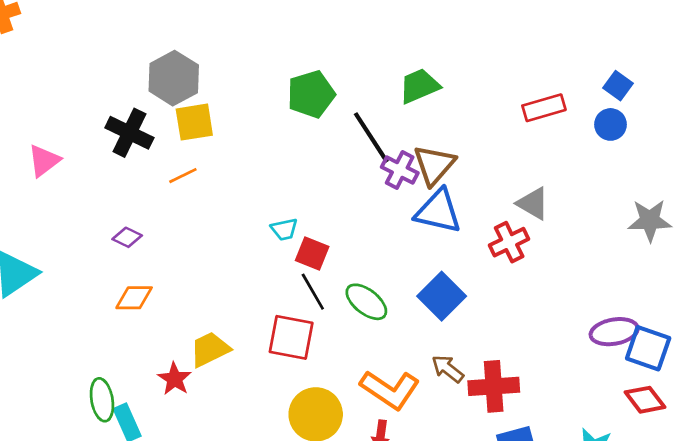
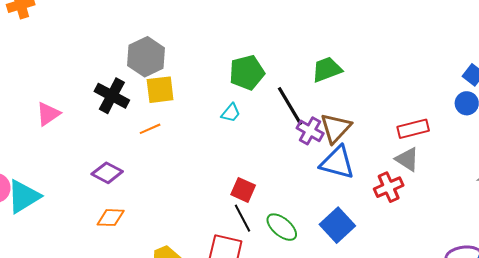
red rectangle: (544, 108) -> (413, 129), moved
cyan trapezoid: (284, 229) -> (231, 113), moved, turned -40
purple diamond: (127, 237) -> (107, 173), size x1.4

